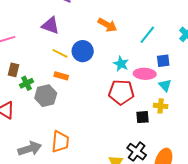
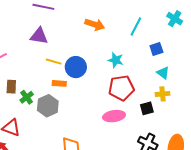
blue circle: (83, 51) -> (76, 67), moved
pink ellipse: (145, 74) -> (114, 116), moved

